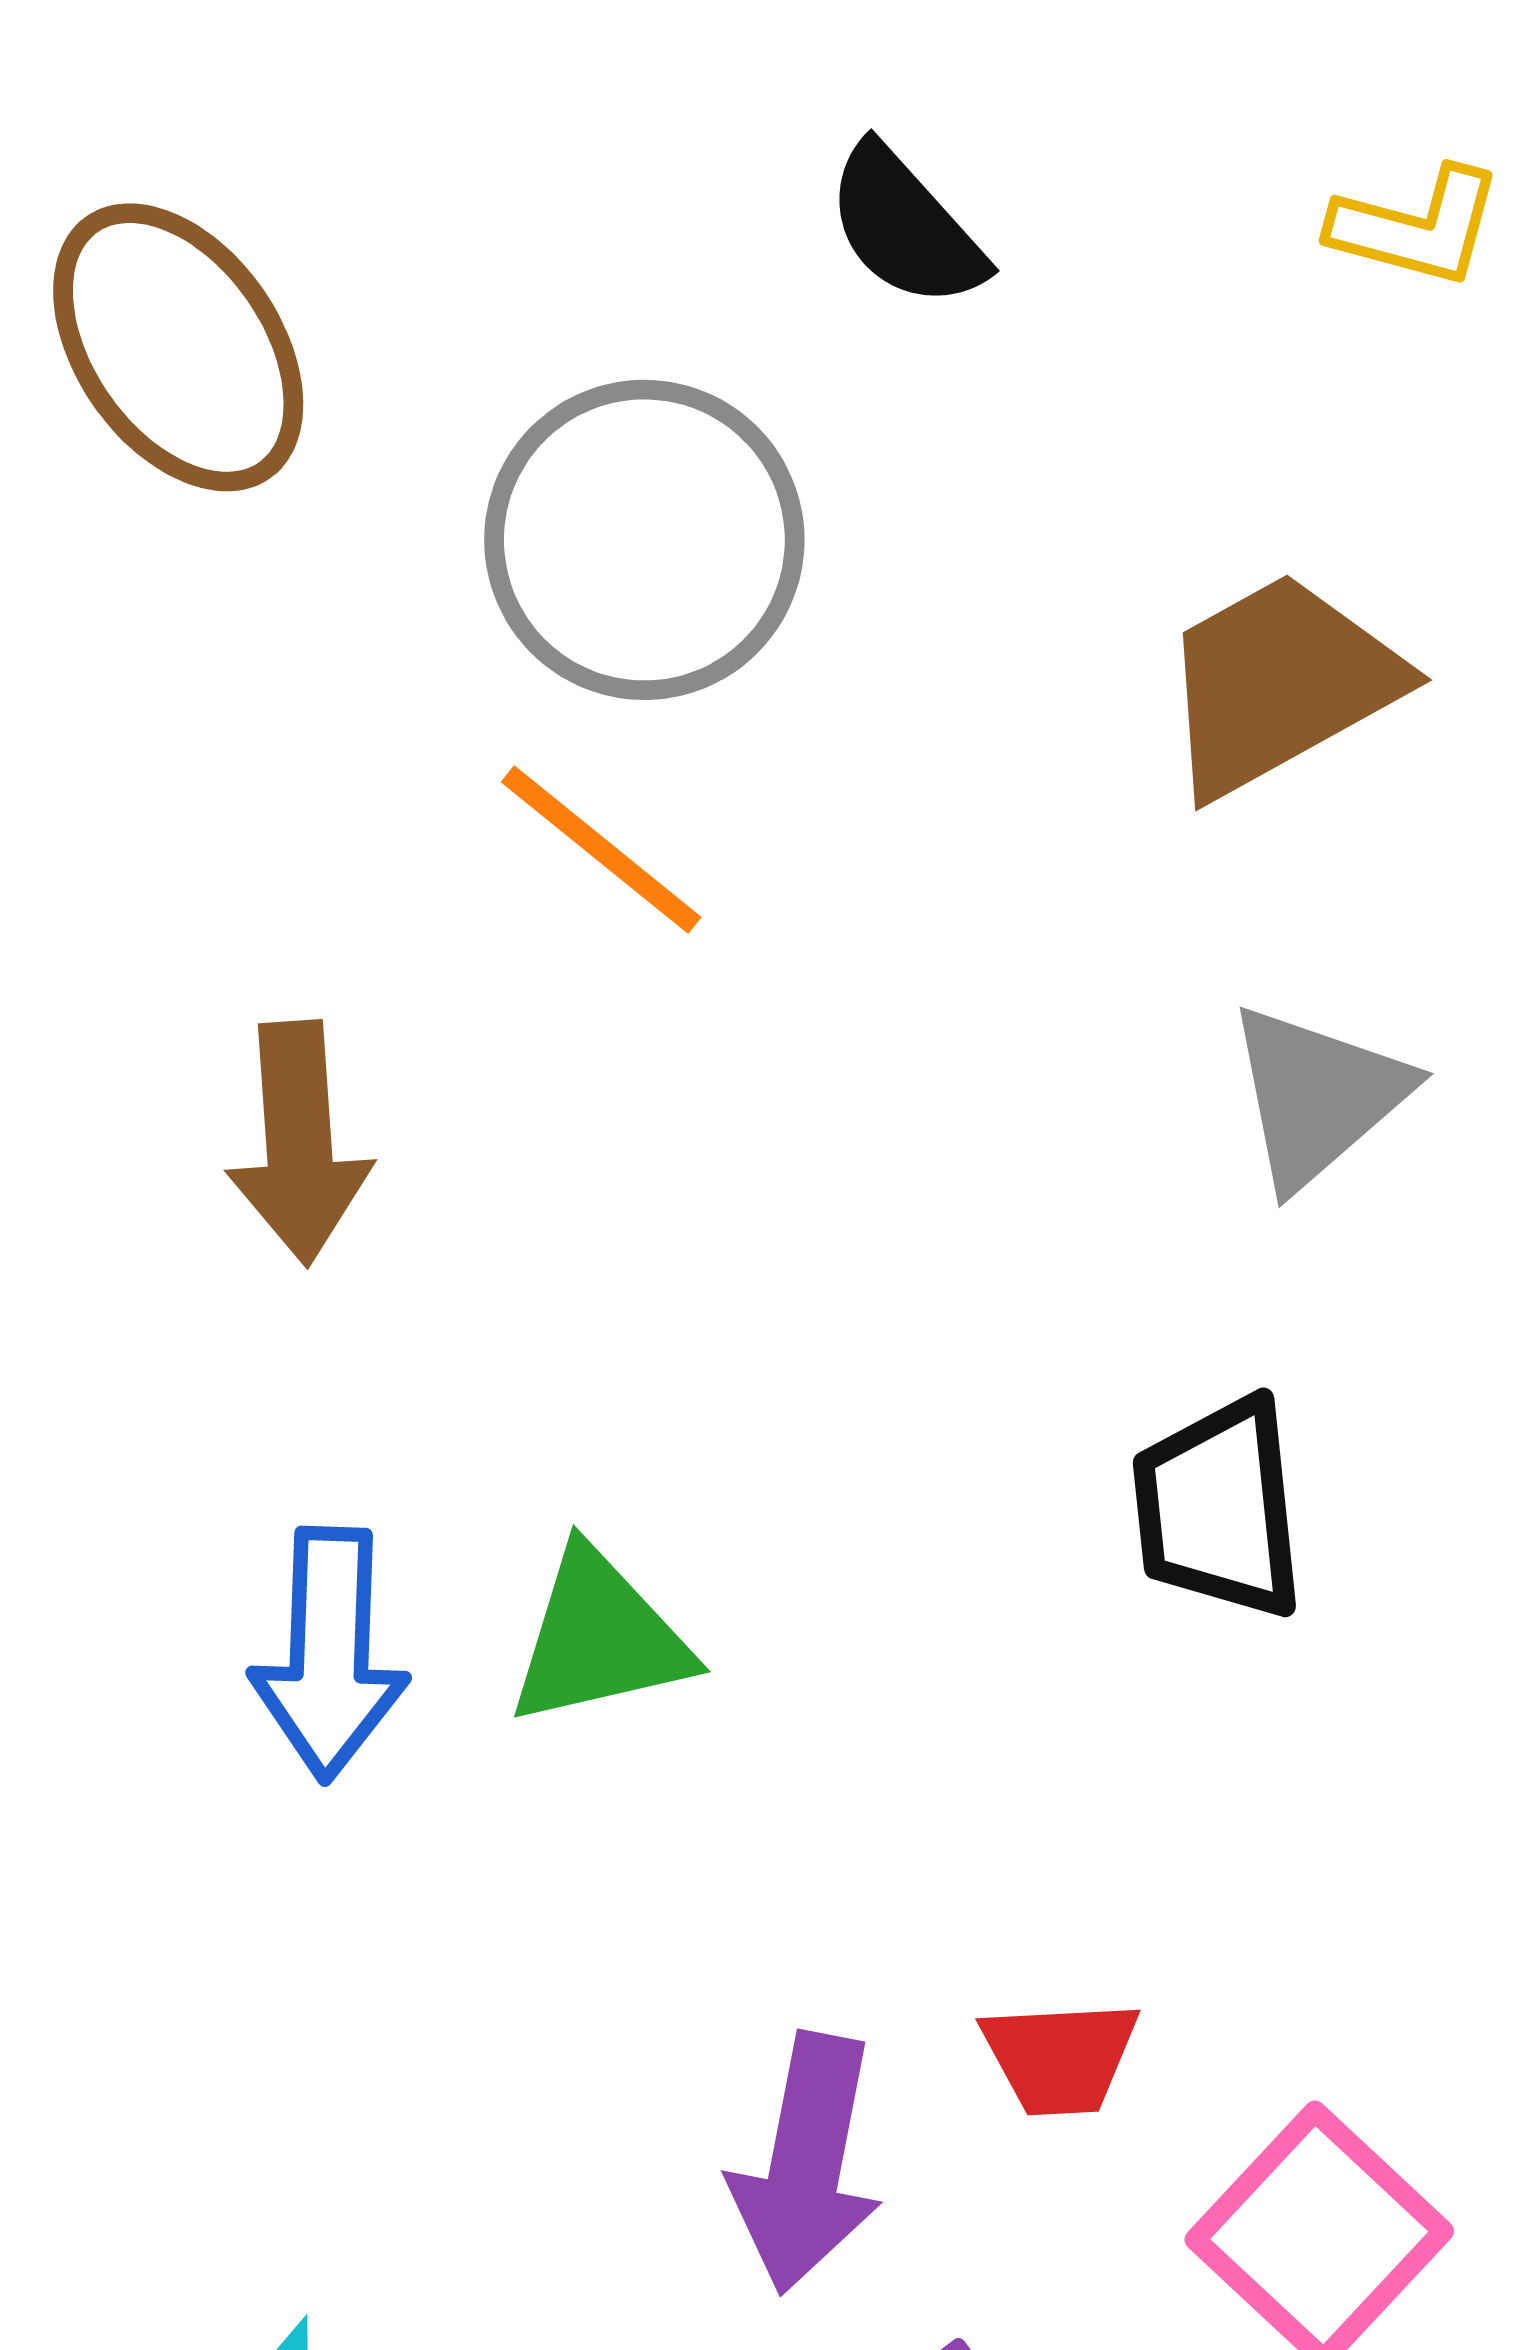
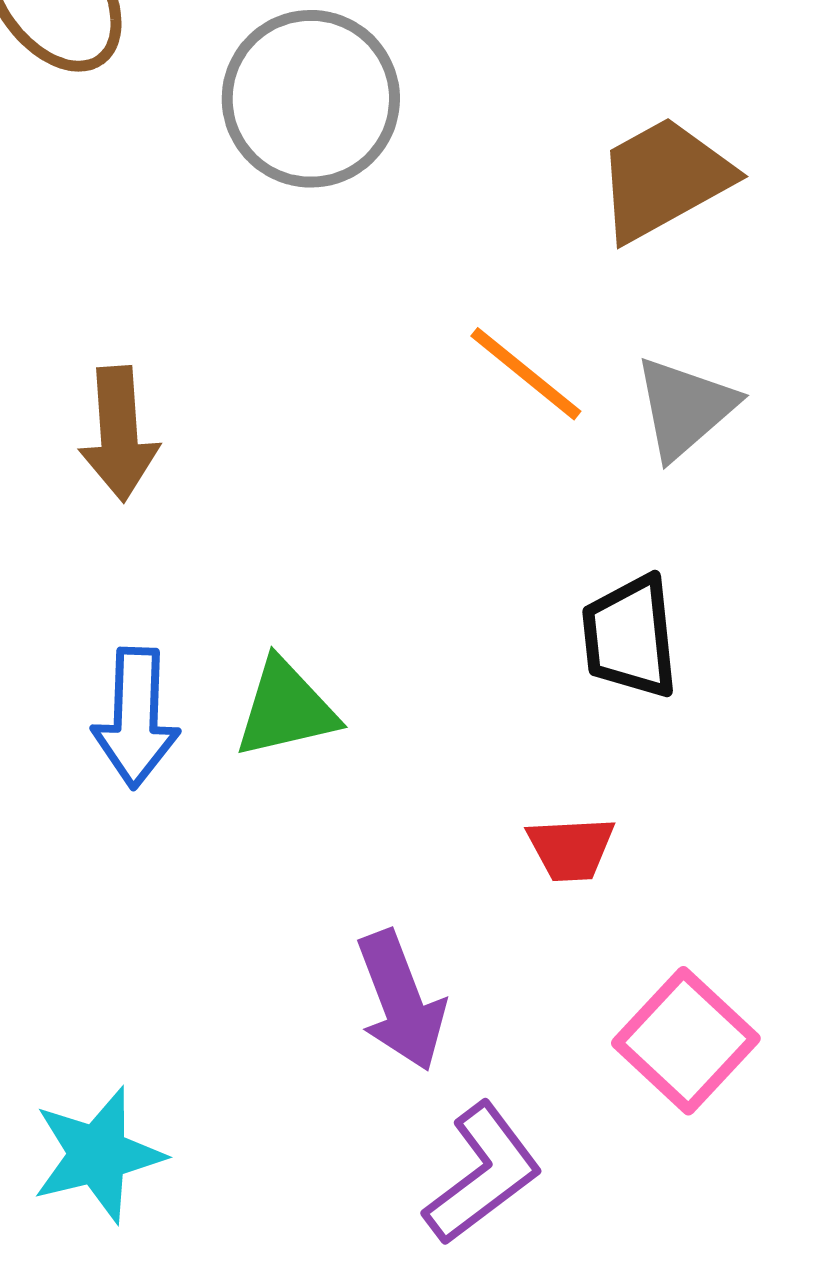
orange line: (601, 850) -> (526, 374), moved
red trapezoid: (1060, 2057) -> (571, 849), moved
purple arrow: (806, 2163) -> (401, 1001), turned -32

